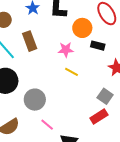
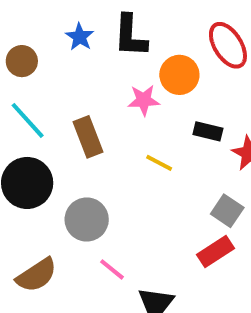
brown rectangle: (30, 41) -> (88, 137), moved
black rectangle: (98, 46) -> (208, 131), moved
pink star: (66, 50) -> (144, 100), moved

